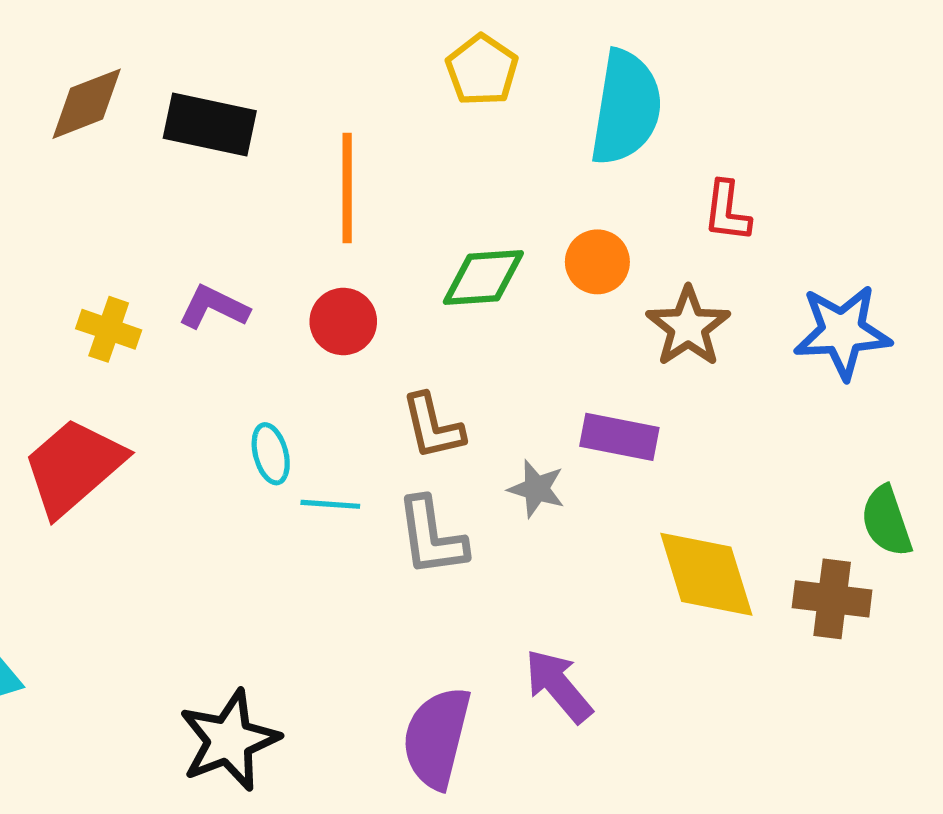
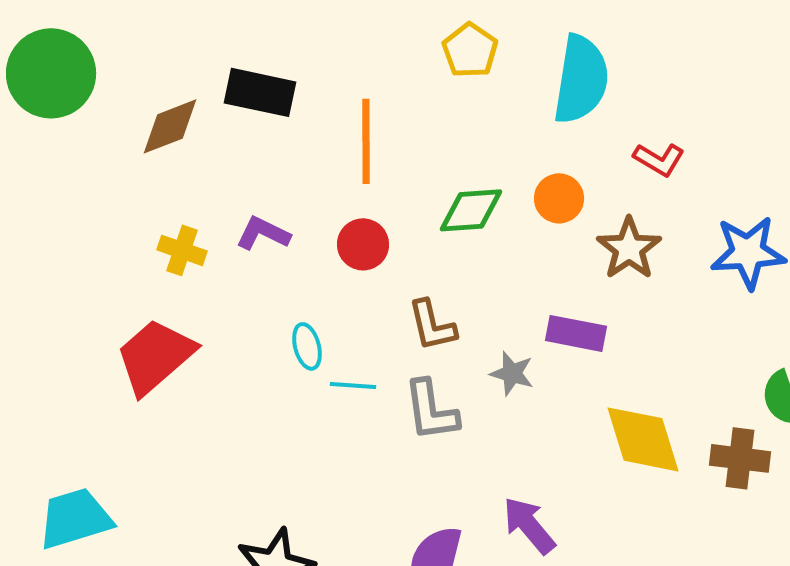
brown diamond: (87, 104) -> (170, 126), moved
red L-shape: (727, 211) -> (659, 159), turned -66

